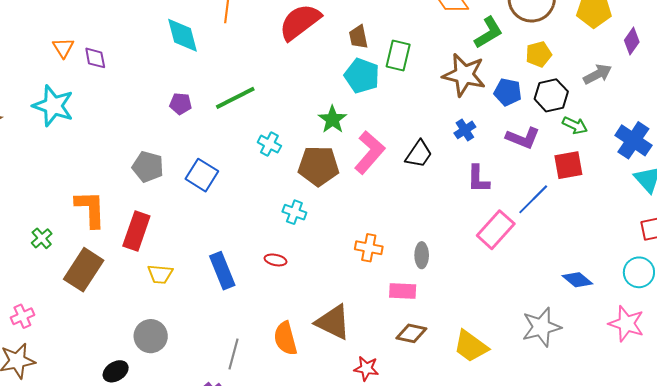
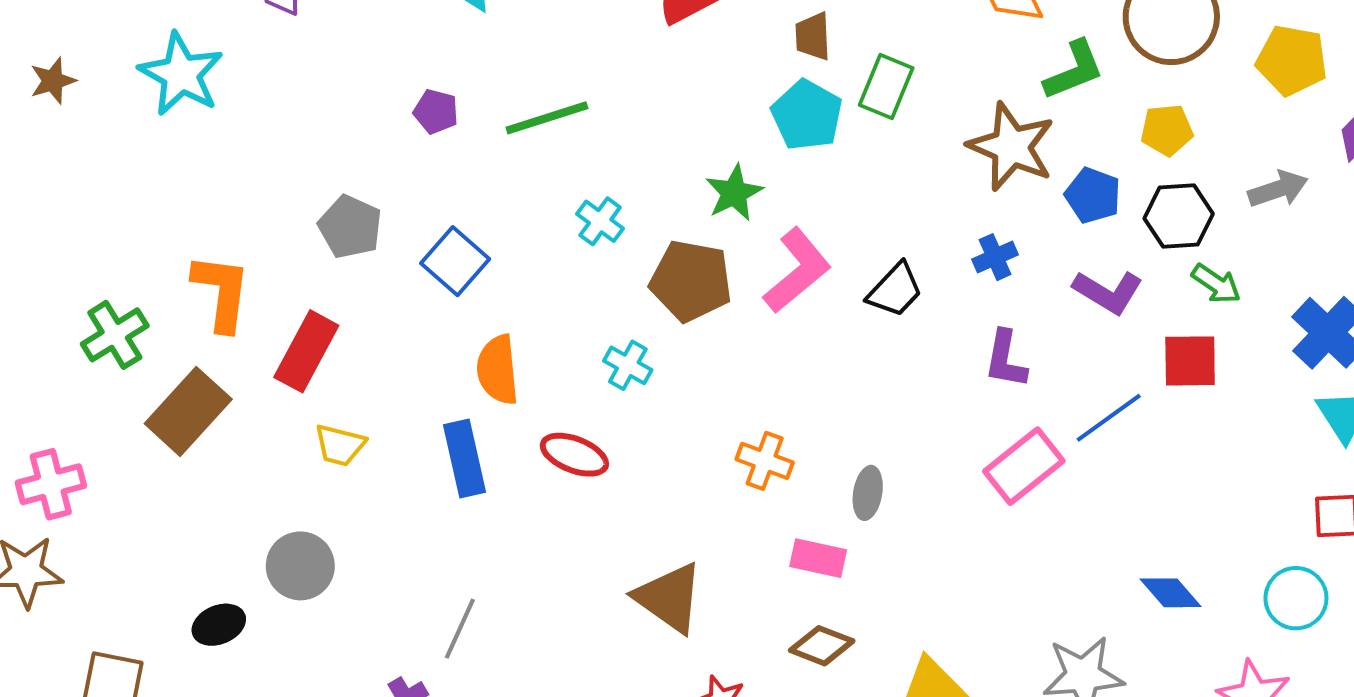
green cross: (42, 238) -> (115, 335), size x1.5
red ellipse: (276, 260) -> (574, 455), size x1.5
pink cross: (22, 316) -> (51, 484), size x1.4
orange semicircle: (285, 338) -> (498, 370), moved

